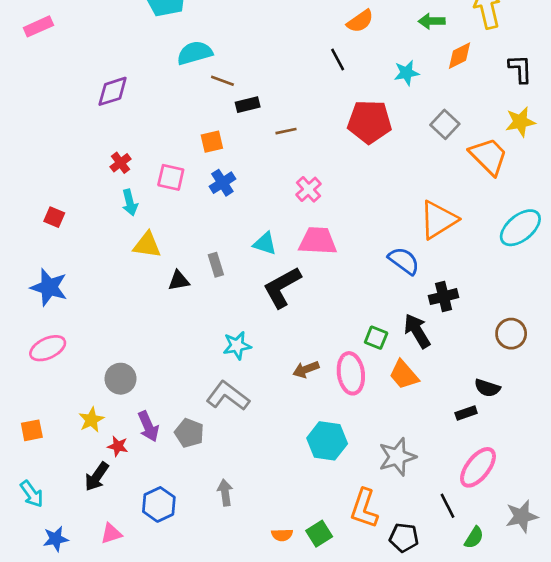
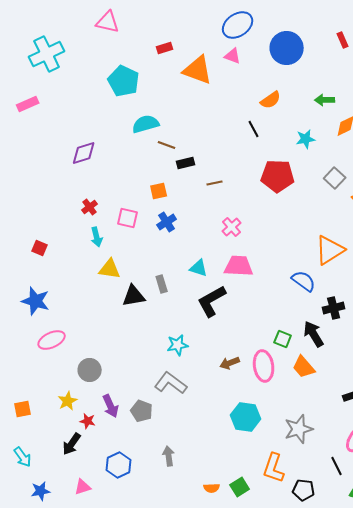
black triangle: (179, 281) -> (134, 296), size x1.4
pink ellipse: (48, 348) -> (52, 340), moved

